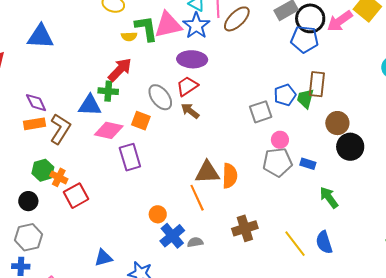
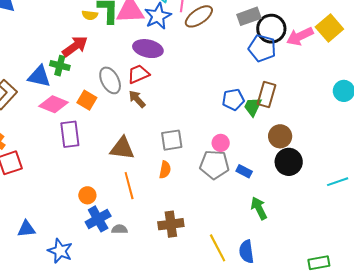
gray square: (261, 112) -> (172, 140), moved
brown triangle: (207, 172) -> (122, 148), moved
orange semicircle: (230, 176) -> (165, 170), size x0.7

